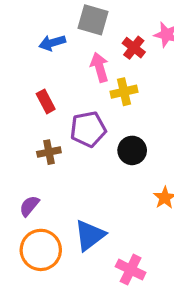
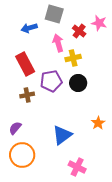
red rectangle: (46, 101) -> (25, 64), size x1.6
black circle: (132, 150) -> (78, 83), moved
blue triangle: (90, 235) -> (62, 135), moved

